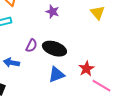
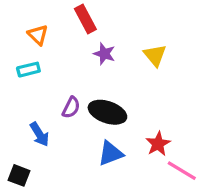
yellow triangle: (97, 13) -> (155, 55), moved
blue arrow: (11, 63) -> (40, 134), turned -133

